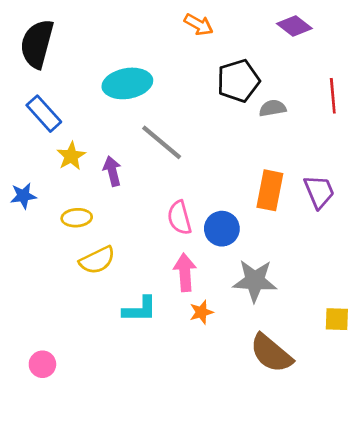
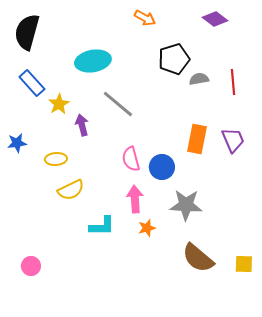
red line: (333, 96) -> (233, 82), moved
yellow star: (71, 156) -> (59, 104), moved
yellow square: (337, 319) -> (244, 264), moved

